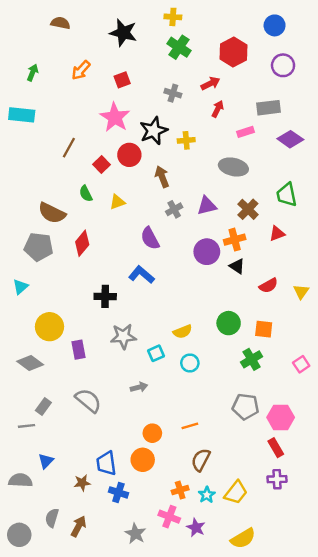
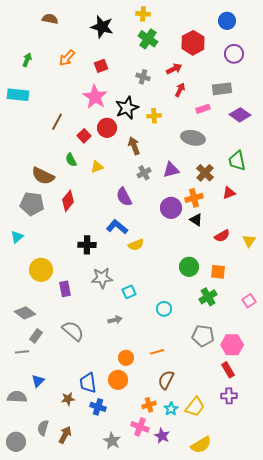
yellow semicircle: (183, 332) -> (136, 245), moved
gray diamond: (30, 363) -> (25, 313), moved
cyan circle: (190, 363) -> (164, 309), moved

